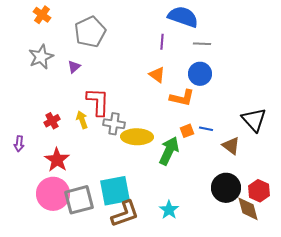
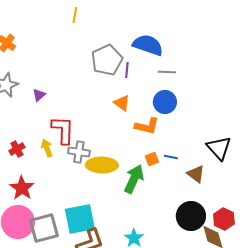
gray pentagon: (90, 32) -> (107, 60), moved

